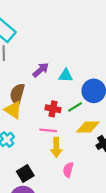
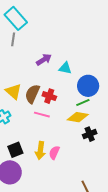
brown semicircle: (17, 94) -> (32, 94), moved
green line: (75, 107) -> (83, 102), moved
yellow arrow: (56, 147) -> (40, 151), moved

